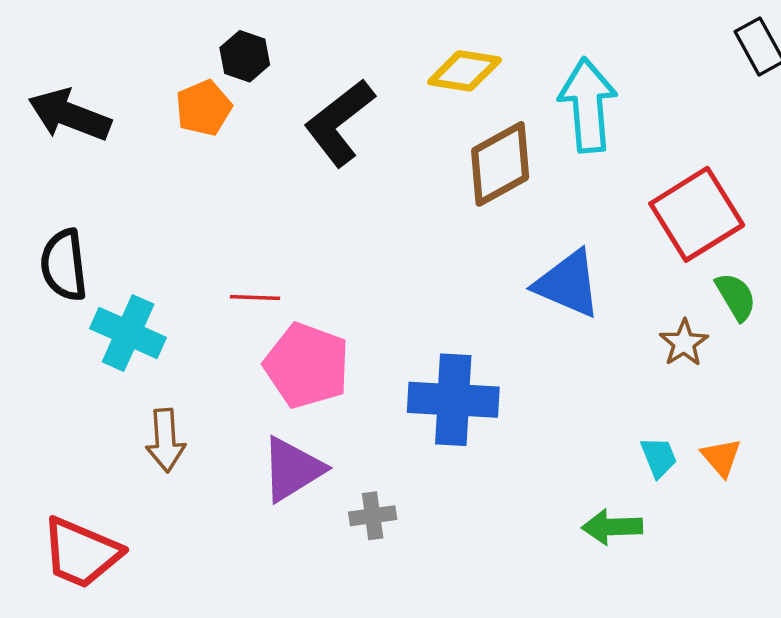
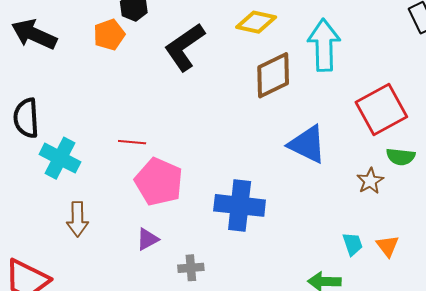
green semicircle: (736, 297) -> (401, 157), turned 124
purple triangle: (292, 469) -> (147, 239), size x0.6

